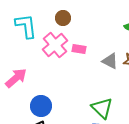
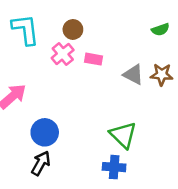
brown circle: (63, 18) -> (73, 29), moved
pink cross: (55, 45) -> (63, 54), size x0.7

